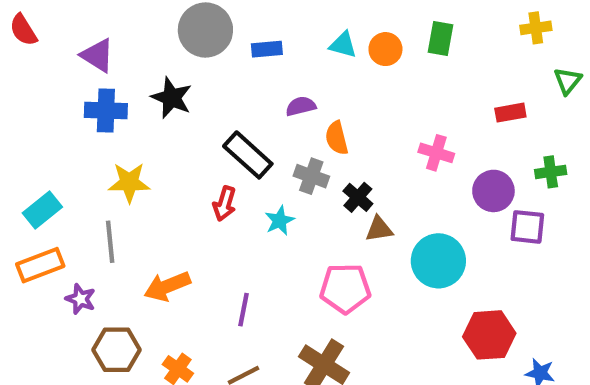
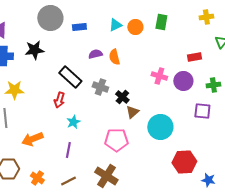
cyan triangle: (343, 45) -> (115, 25), turned -40
black star: (172, 98) -> (34, 50), turned -30
orange semicircle: (337, 138) -> (114, 57), moved
purple circle: (493, 191) -> (183, 81), moved
cyan star: (280, 221) -> (73, 122), moved
brown triangle: (379, 229) -> (132, 112), turned -32

